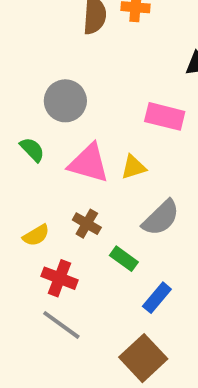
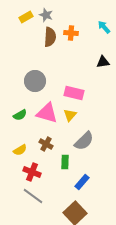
pink rectangle: (165, 116) -> (74, 93), moved
green semicircle: (32, 150) -> (20, 115), moved, turned 104
yellow triangle: (134, 167) -> (70, 115), turned -32
green rectangle: (124, 259) -> (65, 162), turned 56

